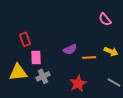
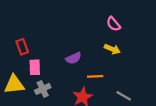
yellow arrow: (111, 51) -> (112, 49), moved
orange line: (89, 57) -> (95, 76), moved

